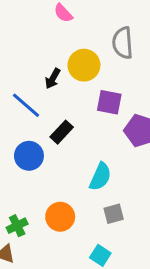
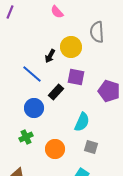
purple square: (109, 102) -> (76, 77), moved
gray square: (114, 214) -> (91, 147), turned 32
green cross: (17, 226) -> (26, 137), moved

